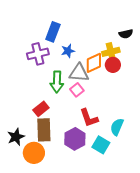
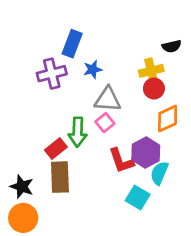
orange diamond: (94, 63) -> (168, 119), moved
green arrow: (57, 82) -> (78, 132), moved
black star: (16, 137) -> (22, 187), turned -30
purple hexagon: (75, 139) -> (146, 153), moved
orange circle: (34, 153) -> (23, 218), moved

